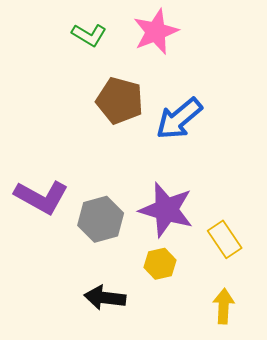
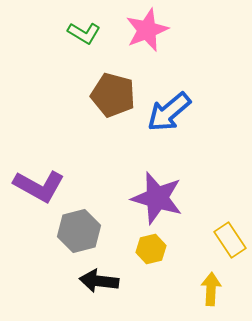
gray hexagon: (101, 219) -> (79, 231), moved
yellow rectangle: (225, 239) -> (230, 240), moved

